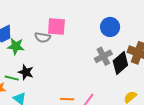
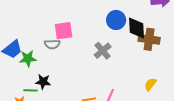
gray cross: (103, 56) -> (103, 51), moved
black diamond: (120, 63) -> (136, 28), moved, turned -40

